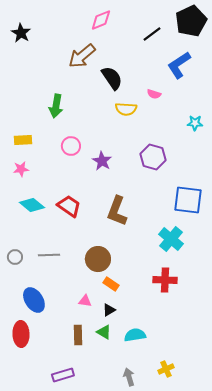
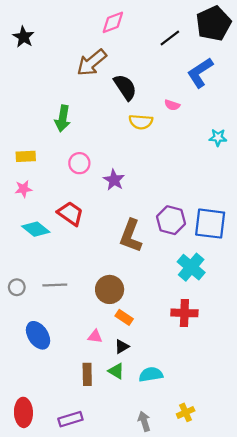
purple hexagon: (153, 157) -> (171, 220), moved
red trapezoid: (69, 206) -> (70, 213), moved
red ellipse: (21, 334) -> (23, 412), moved

